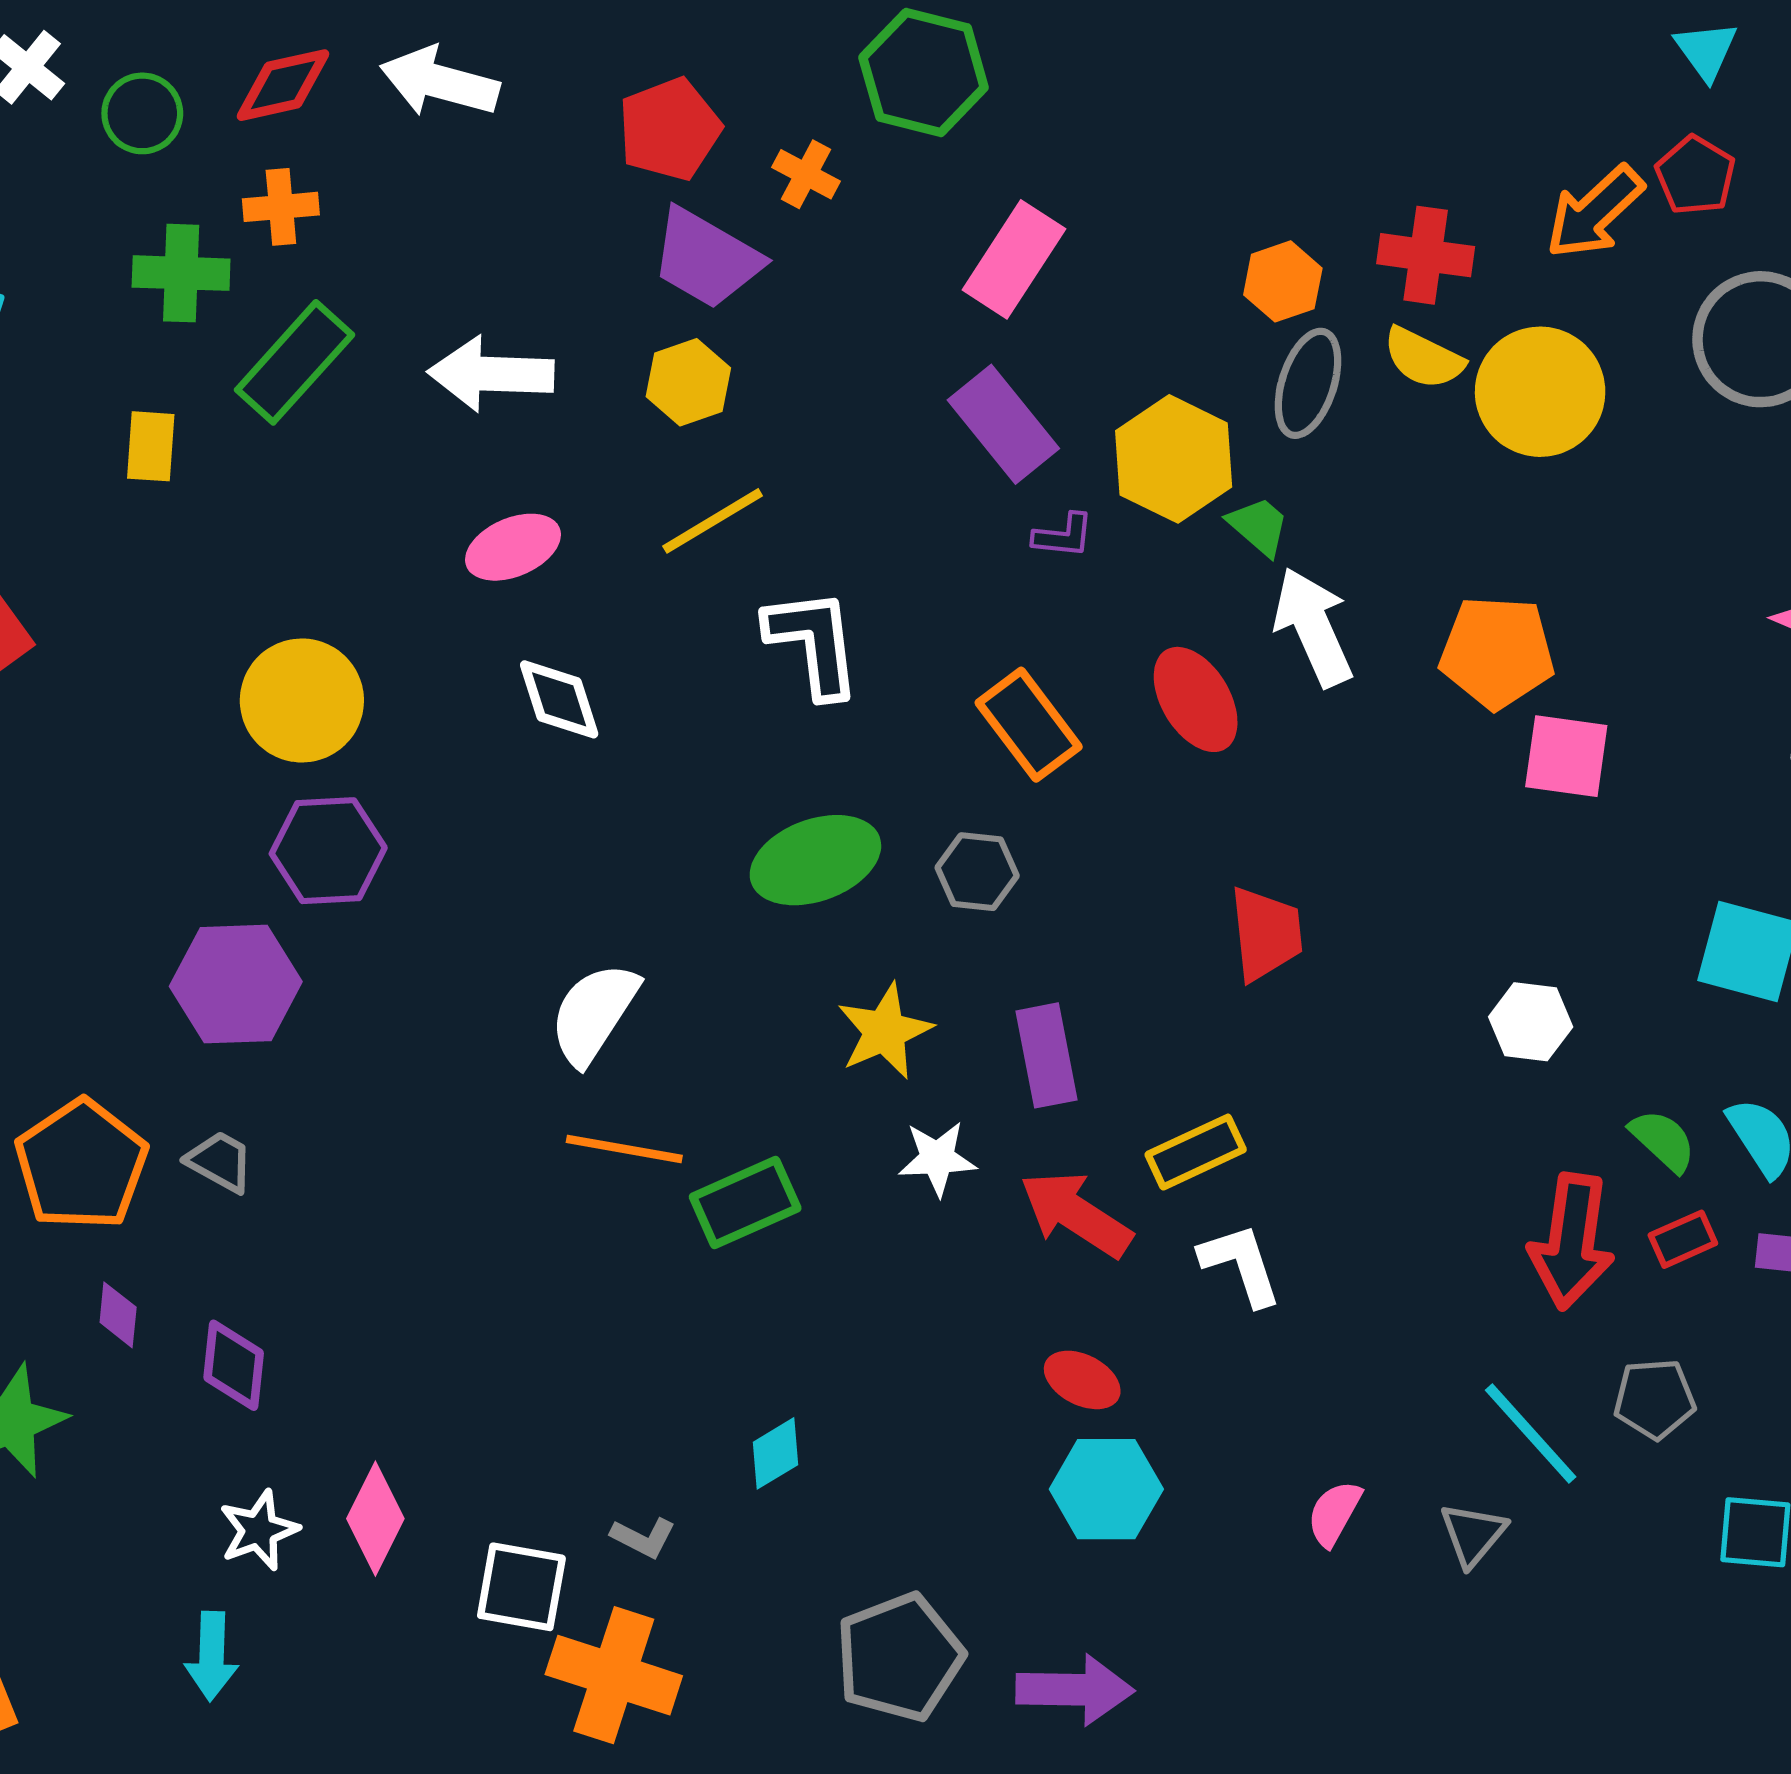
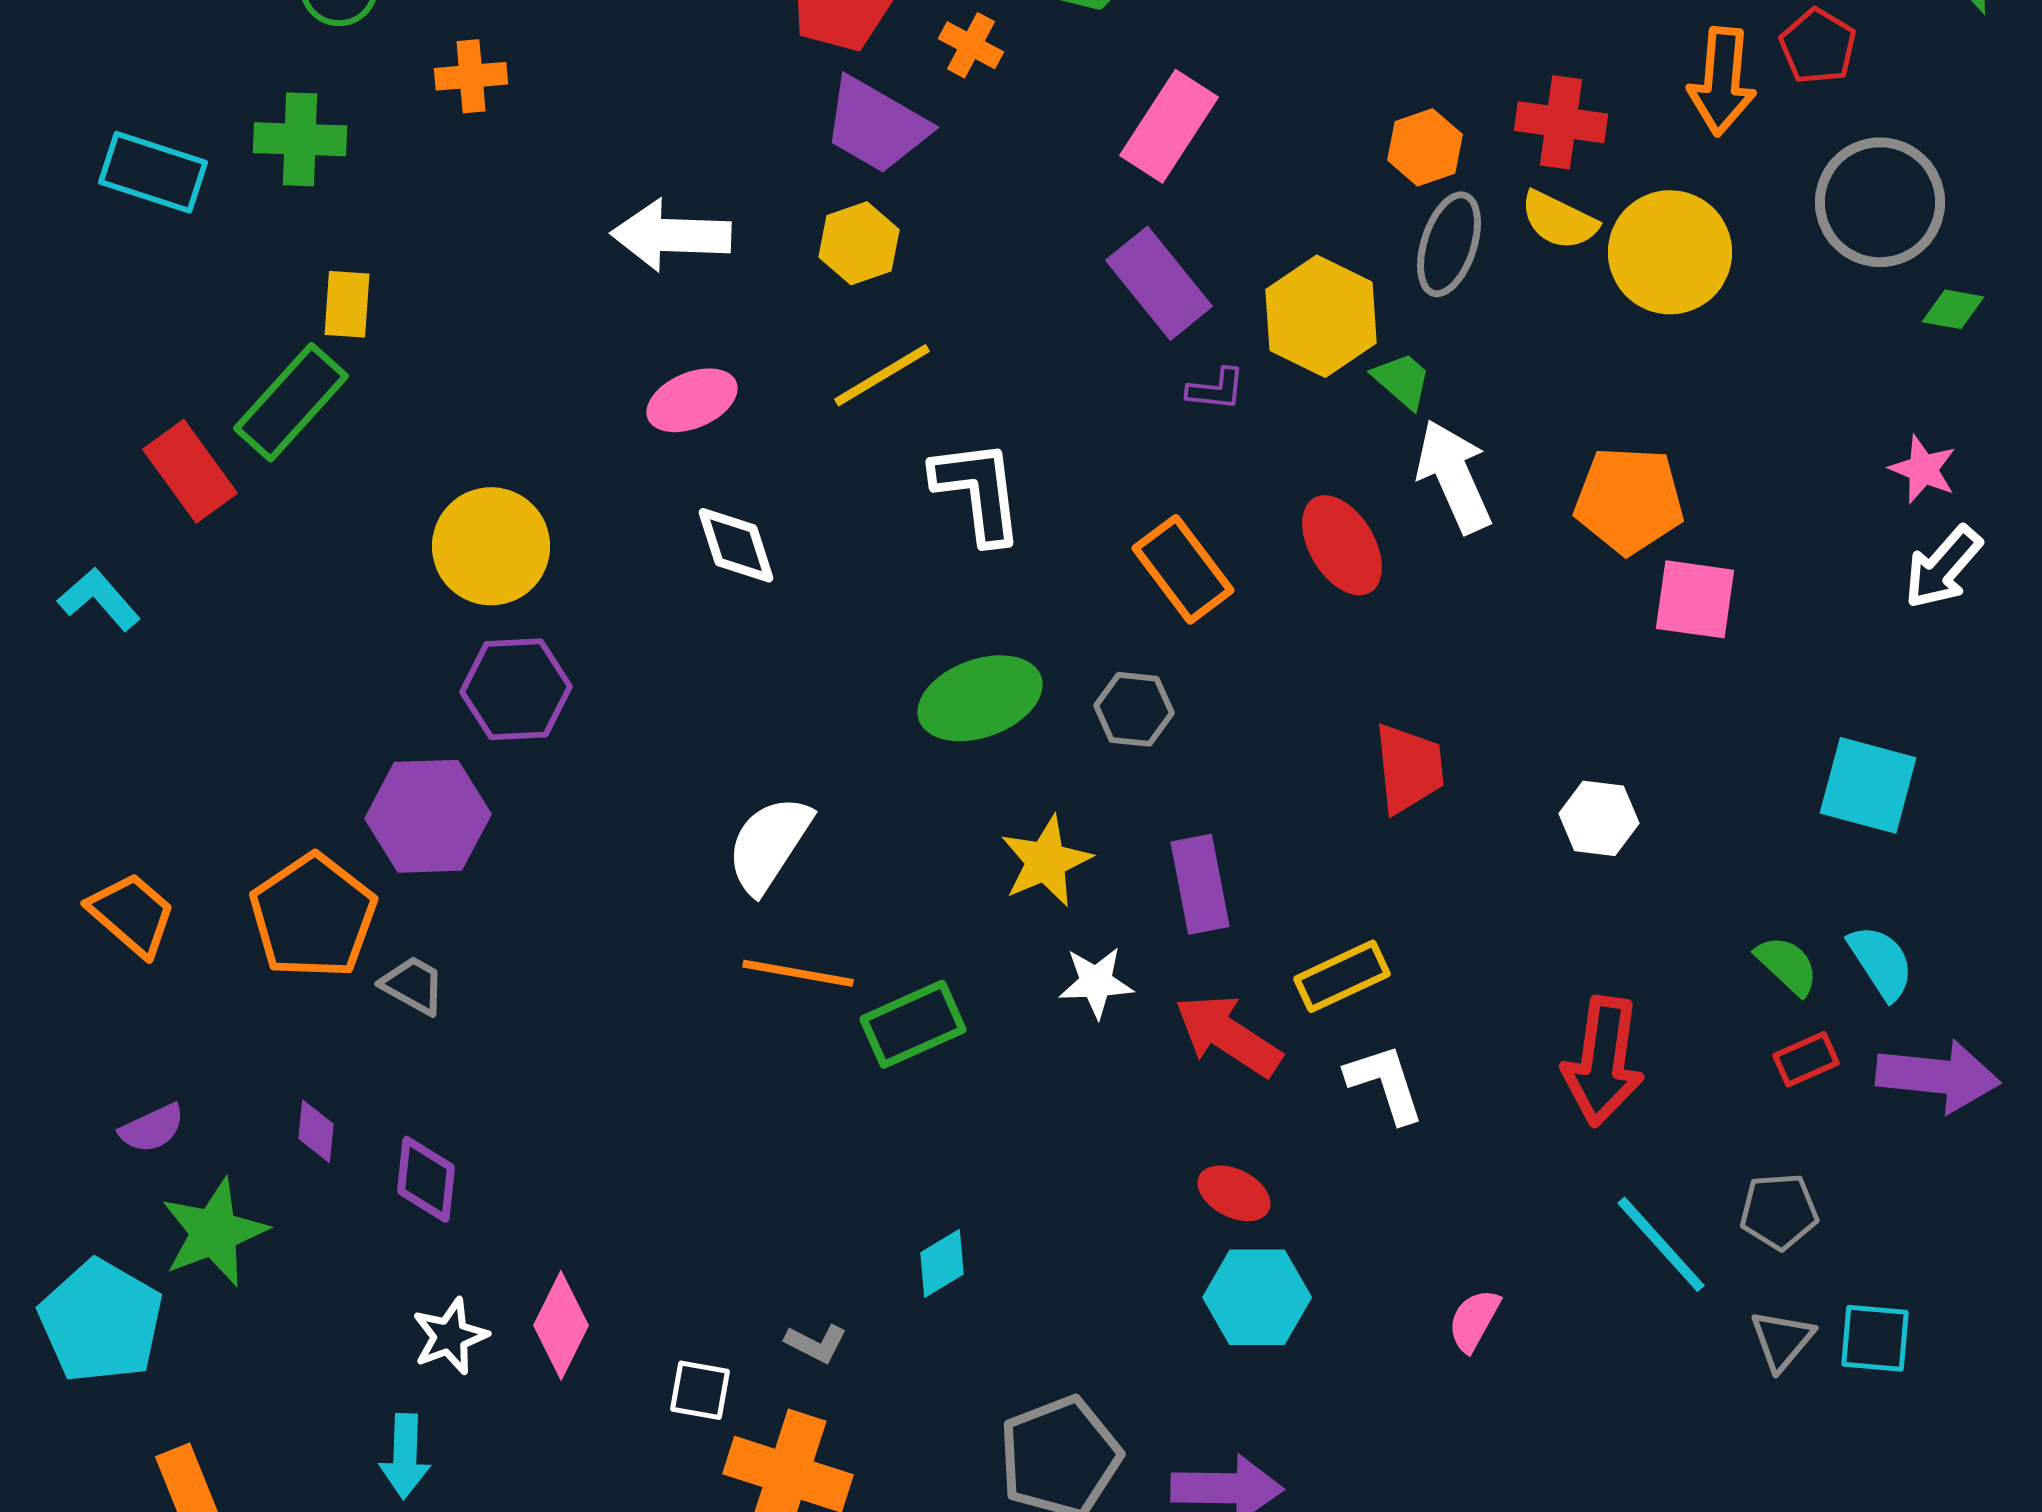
orange arrow: (1595, 212) -> (1722, 81), turned -42
green cross: (181, 273) -> (300, 139), moved
green rectangle: (295, 362) -> (291, 402), moved
white hexagon: (1531, 1022) -> (1599, 818), moved
orange pentagon: (81, 1165) -> (313, 916), moved
red arrow: (1572, 1241) -> (1603, 1061), moved
gray triangle: (1473, 1534) -> (1782, 1340), moved
white square: (521, 1587) -> (700, 1390), size x0.7

